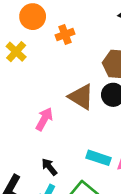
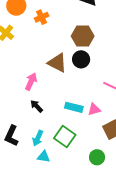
black arrow: (49, 167) -> (37, 106), moved

